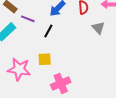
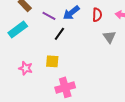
purple line: (28, 19) -> (49, 16), moved
pink star: (19, 69) -> (26, 68), size x0.6

